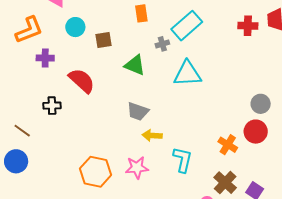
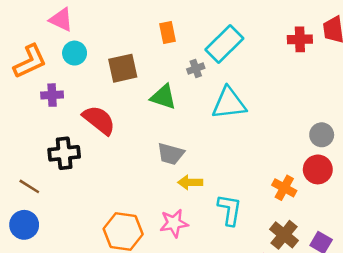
cyan circle: (75, 27) -> (75, 53), moved
brown square: (104, 40) -> (123, 68), size x1.4
black cross: (52, 106) -> (64, 153), size x1.4

